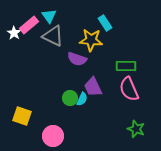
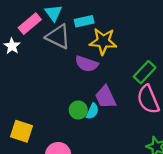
cyan rectangle: (105, 23) -> (84, 21), moved, turned -70
white star: (14, 33) -> (12, 46), moved
green rectangle: (126, 66) -> (145, 72), turned -48

